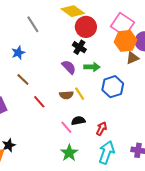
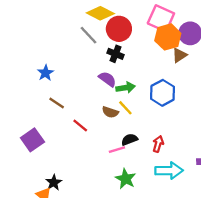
gray line: (33, 24) -> (88, 35), moved
green arrow: (92, 67) -> (126, 88), moved
brown semicircle: (66, 95) -> (110, 112), turned 32
pink line: (66, 127) -> (117, 150), turned -56
cyan arrow: (107, 152) -> (169, 171), turned 80

